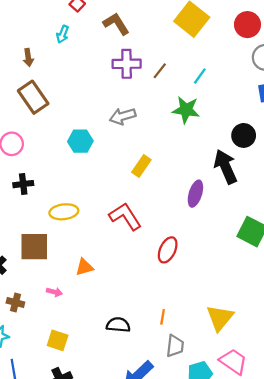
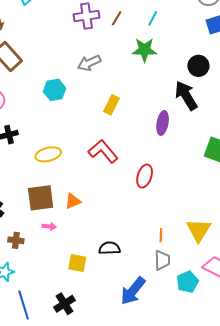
brown square: (34, 247) -> (41, 198), moved
orange line: (163, 317) -> (161, 235), moved
yellow square: (58, 340) -> (77, 263), moved

